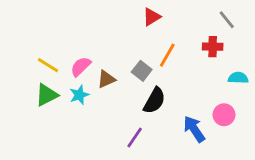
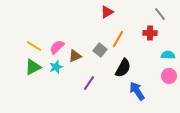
black semicircle: (154, 101) -> (123, 68), moved
pink circle: (224, 115) -> (169, 76), moved
purple line: (135, 137) -> (89, 83), moved

